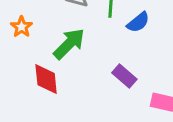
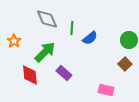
purple rectangle: (124, 76) -> (64, 73), moved

